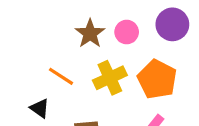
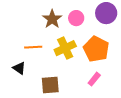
orange line: (61, 76) -> (33, 47), turned -36

